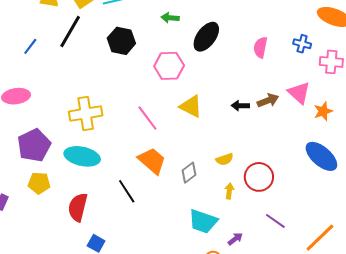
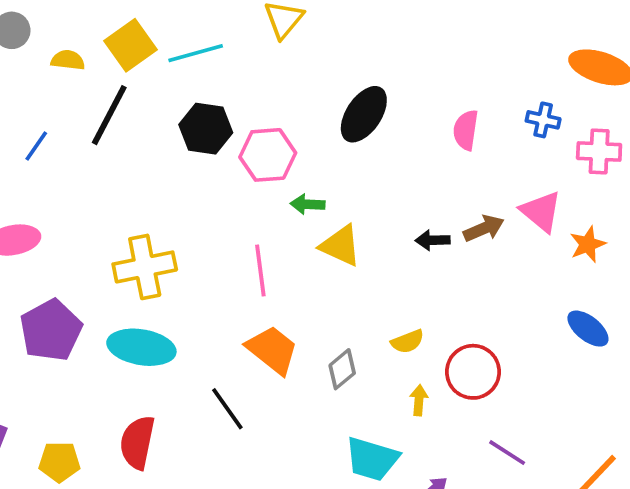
green arrow: (170, 18) -> (308, 204), moved
pink hexagon: (169, 66) -> (268, 155), moved
pink line: (147, 118) -> (260, 271), turned 32
blue ellipse: (321, 156) -> (588, 329), size x0.7
yellow pentagon: (39, 183) -> (59, 462), moved

